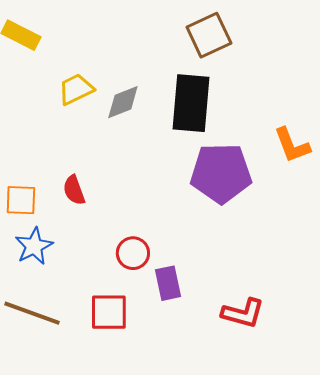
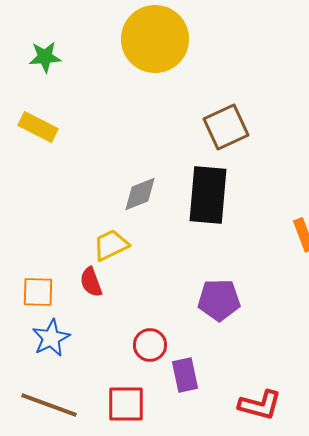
yellow trapezoid: (76, 89) -> (111, 245), moved
purple pentagon: (221, 173) -> (219, 300), moved, size x0.7

